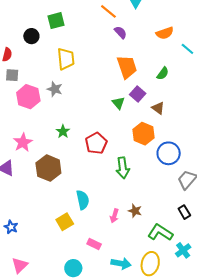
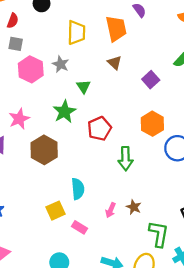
orange trapezoid: (127, 67) -> (116, 29), moved
green triangle: (118, 103) -> (83, 87), moved
brown triangle: (158, 108) -> (115, 63), moved
green star: (63, 131) -> (64, 112), size x1.5
green L-shape: (160, 232) -> (159, 234), turned 60
pink rectangle: (94, 244) -> (80, 227), moved

